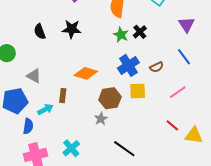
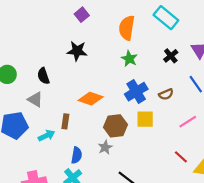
black semicircle: (40, 32) -> (43, 76), moved
black cross: (140, 32) -> (171, 56), moved
blue semicircle: (28, 126) -> (77, 155), moved

